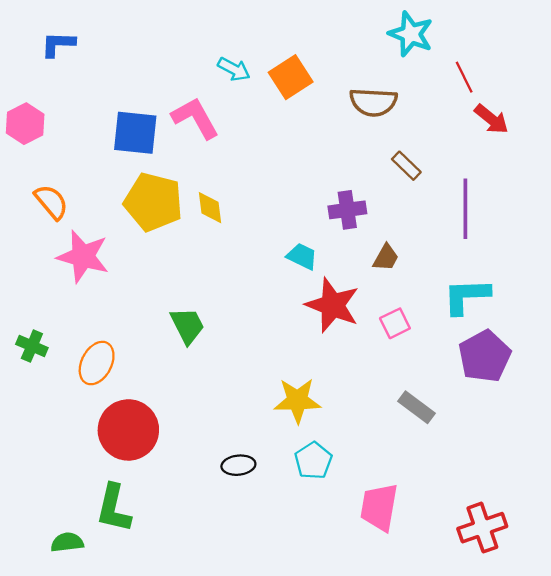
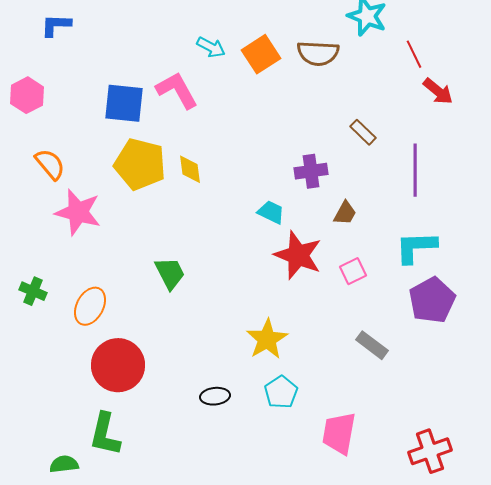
brown semicircle: (373, 102) -> (318, 53), moved
yellow star: (297, 400) -> (267, 339), turned -30

